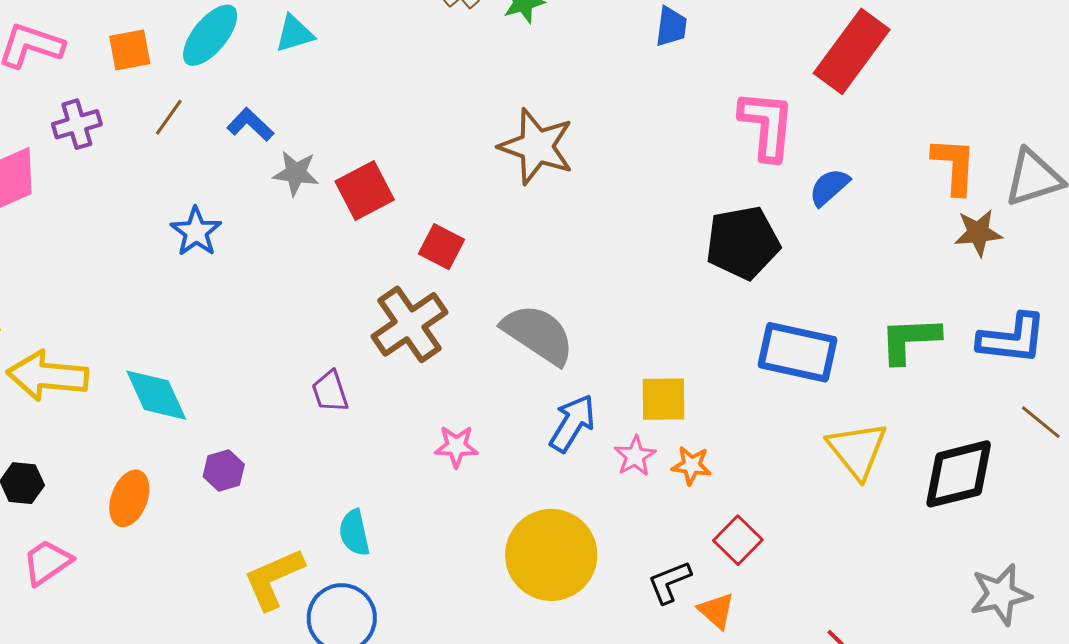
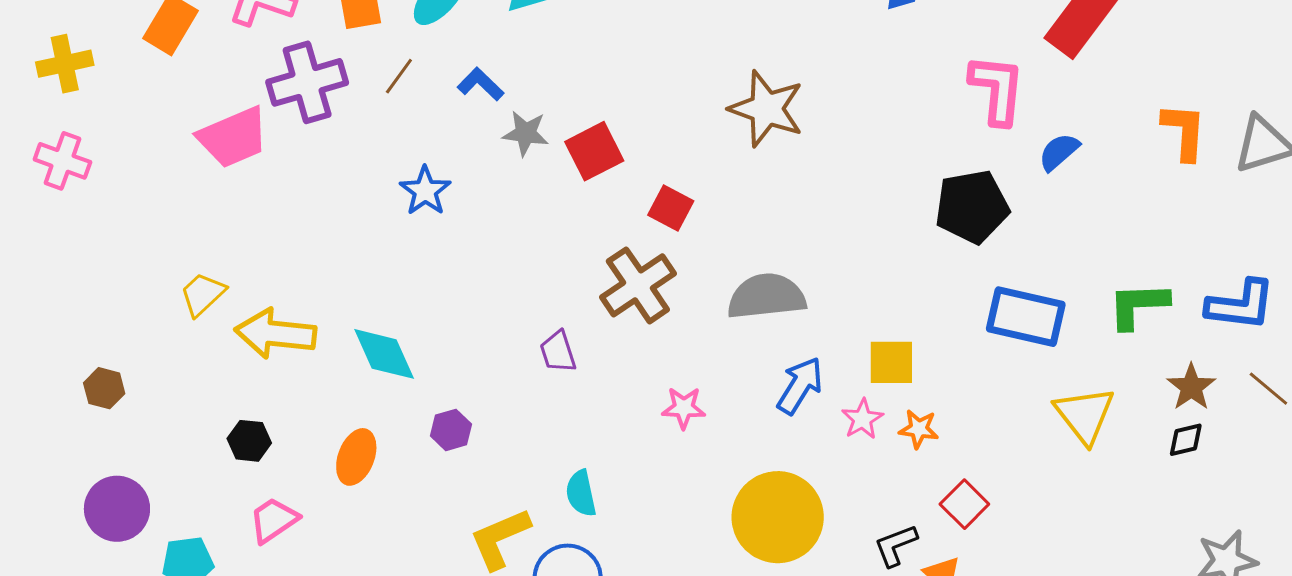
purple cross: (77, 124) -> (307, 82), size x1.6
brown star: (978, 233) -> (1191, 387), moved, turned -30
gray semicircle: (538, 334) -> (766, 296), turned -40
black diamond: (959, 474) -> (1186, 440), size x0.5

